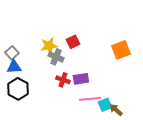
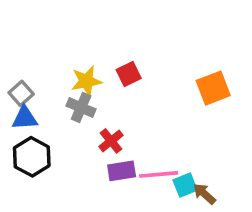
gray cross: (56, 57) -> (81, 107), moved
purple rectangle: (81, 79) -> (122, 171), moved
red cross: (63, 80) -> (111, 141), turned 32

